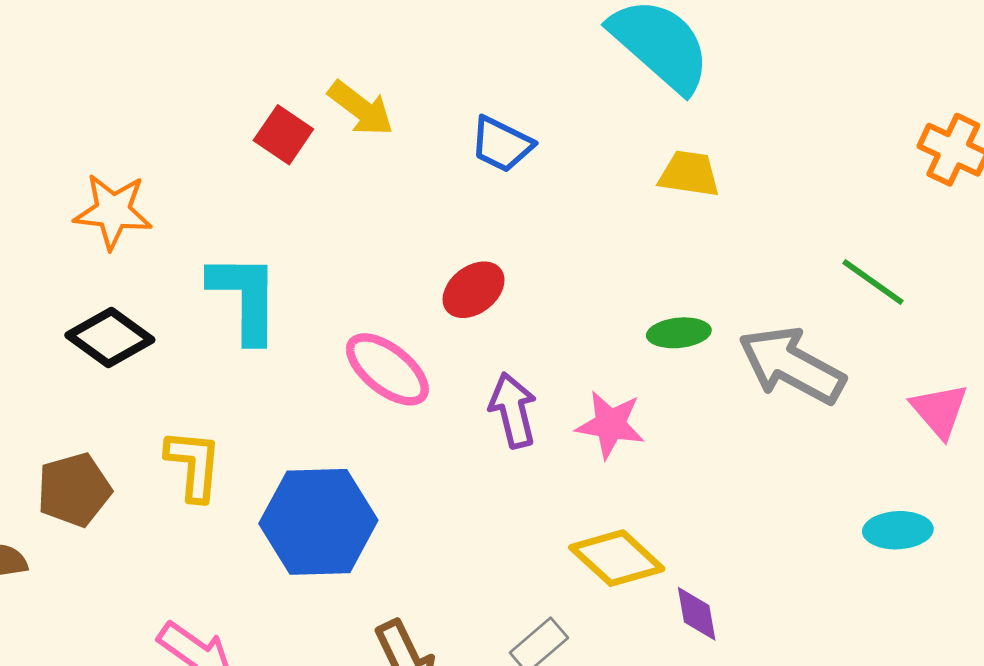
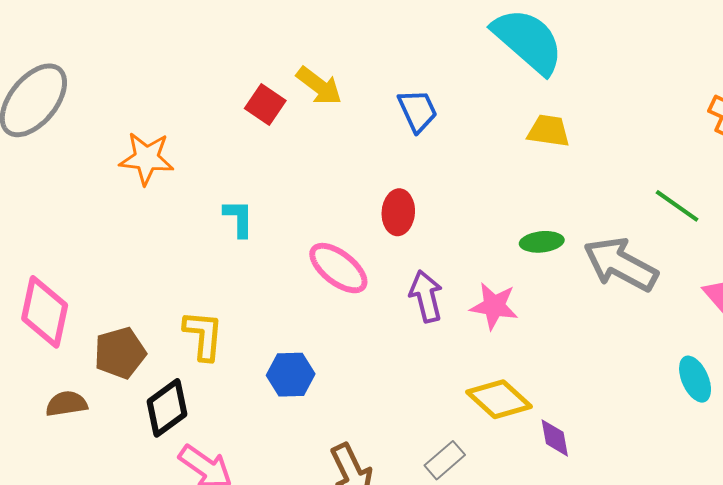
blue trapezoid: (502, 144) -> (418, 111), turned -141
red ellipse: (474, 290) -> (398, 212), turned -48
cyan L-shape: (245, 298) -> (239, 218), size x0.6
black diamond: (110, 337) -> (167, 408), moved, turned -72
blue hexagon: (318, 522) -> (291, 375), size x0.6
cyan ellipse: (898, 530) -> (695, 379), turned 69

